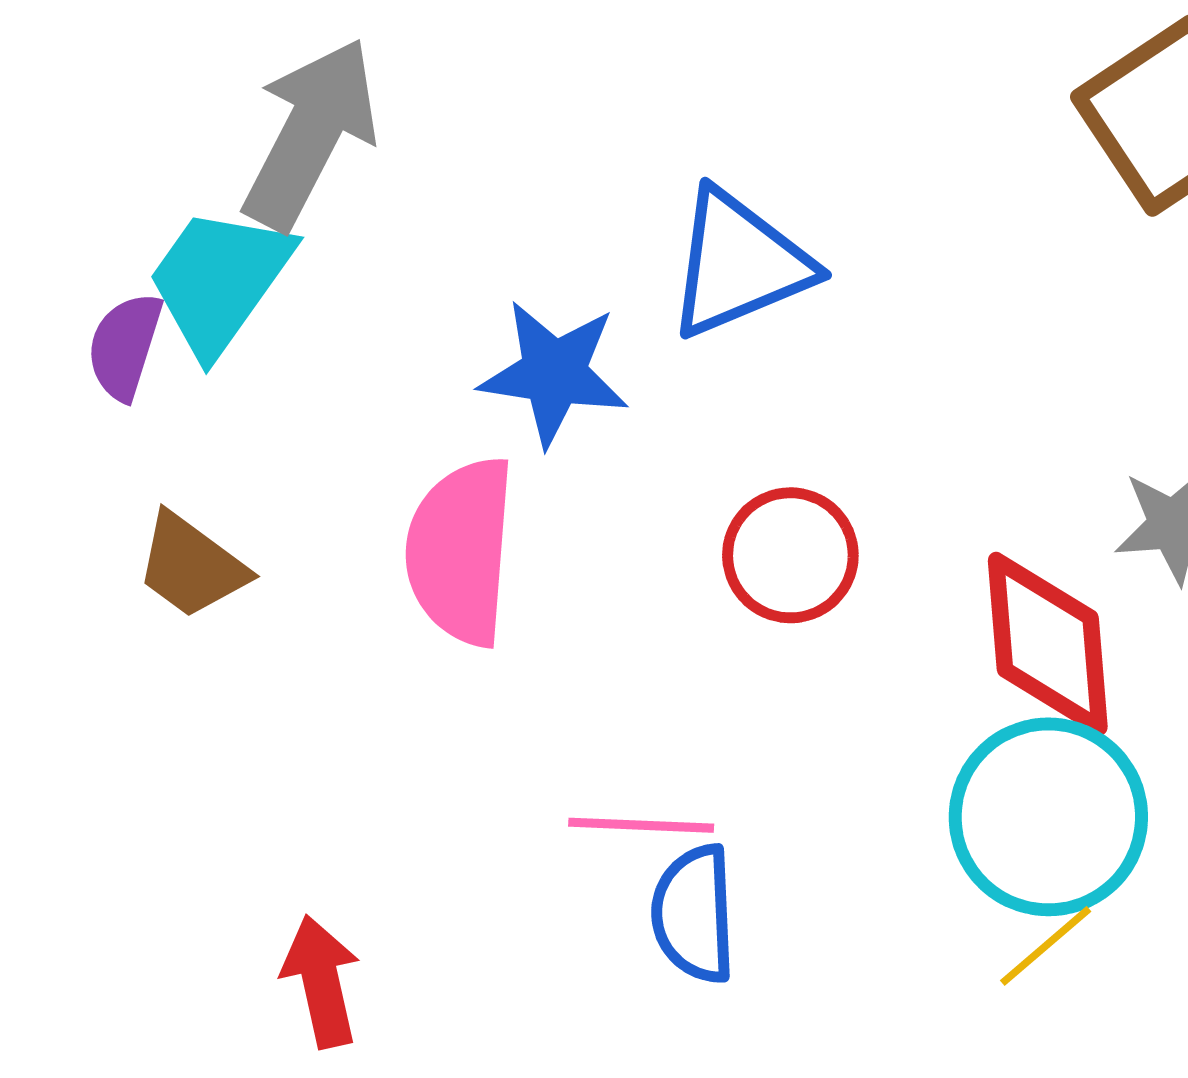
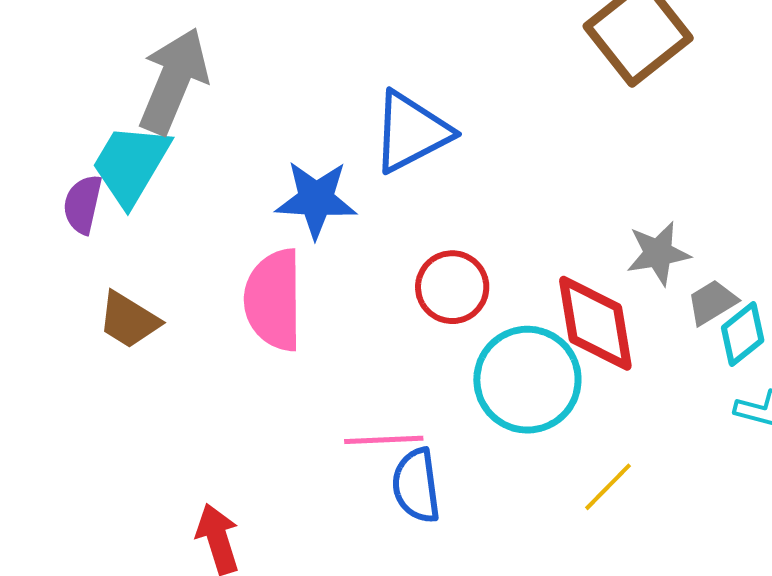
cyan circle: (1048, 817) -> (527, 380), moved

